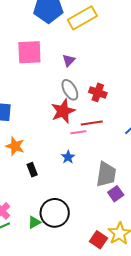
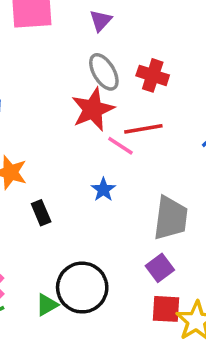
pink line: (78, 132) -> (120, 146), turned 42
purple square: (116, 194) -> (160, 268), moved
red square: (99, 240) -> (166, 309), moved, turned -30

